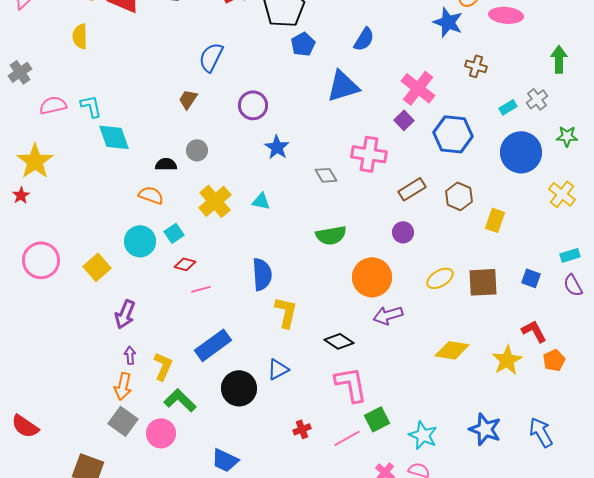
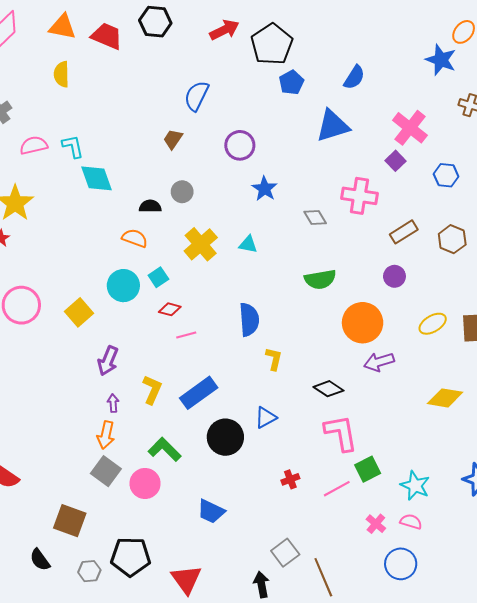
blue hexagon: (453, 134) -> (446, 175), size x0.6
yellow L-shape: (286, 312) -> (274, 359), size x0.7
yellow L-shape: (163, 366) -> (152, 390), moved

